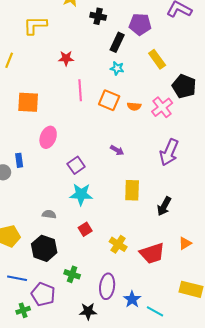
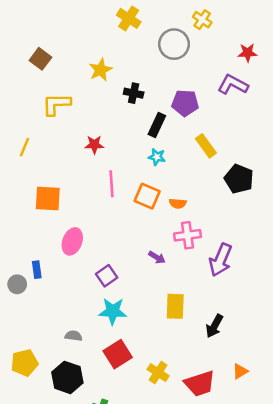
pink cross: (162, 107) -> (187, 235), moved, turned 30
red square: (85, 229) -> (118, 354), size x1.6

